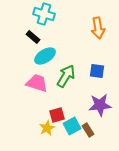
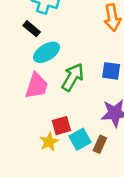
pink trapezoid: (37, 83) -> (37, 86), turned 90
brown rectangle: (88, 130) -> (100, 144), turned 56

